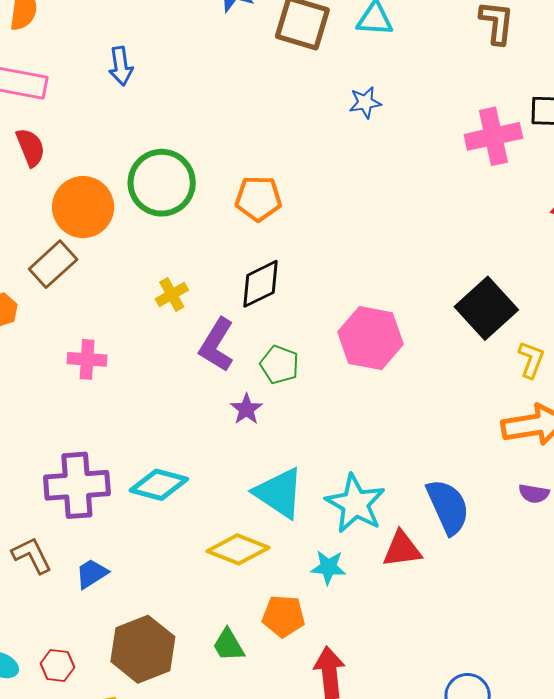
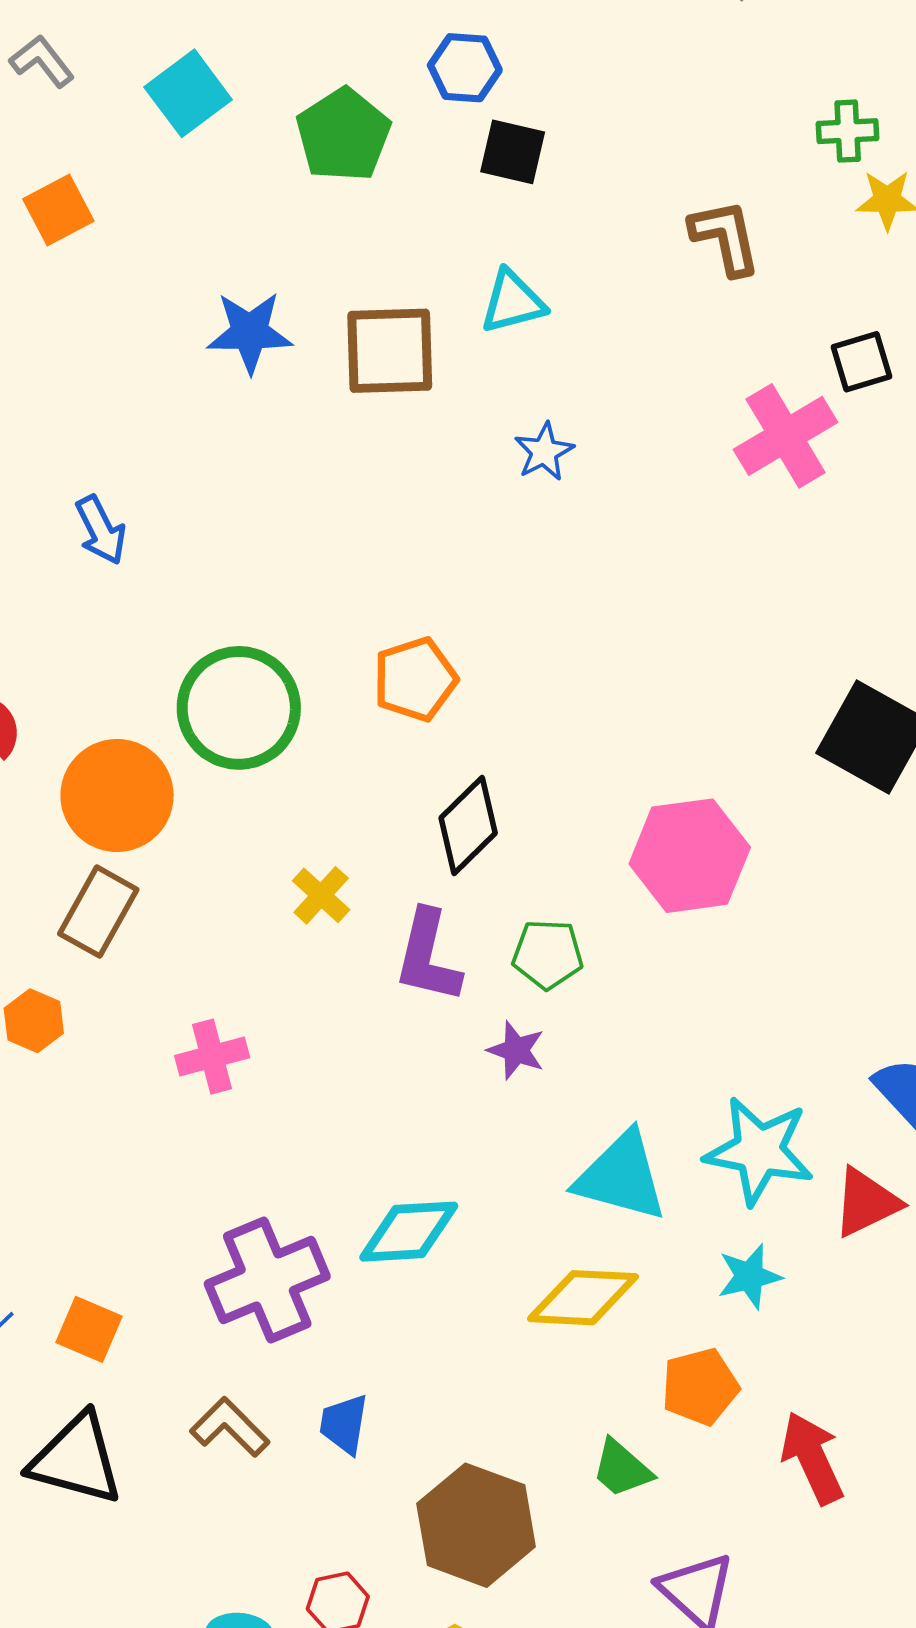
blue trapezoid: (92, 574) -> (344, 1424), turned -30

